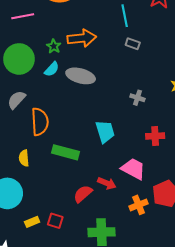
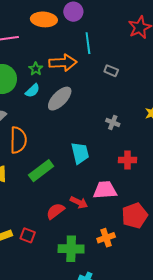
cyan line: (125, 16) -> (88, 43), moved
gray ellipse: (81, 76) -> (60, 99), turned -64
green rectangle: (65, 152) -> (41, 171), turned -55
pink trapezoid: (133, 169) -> (105, 190), turned -35
orange cross: (139, 205) -> (106, 238), moved

